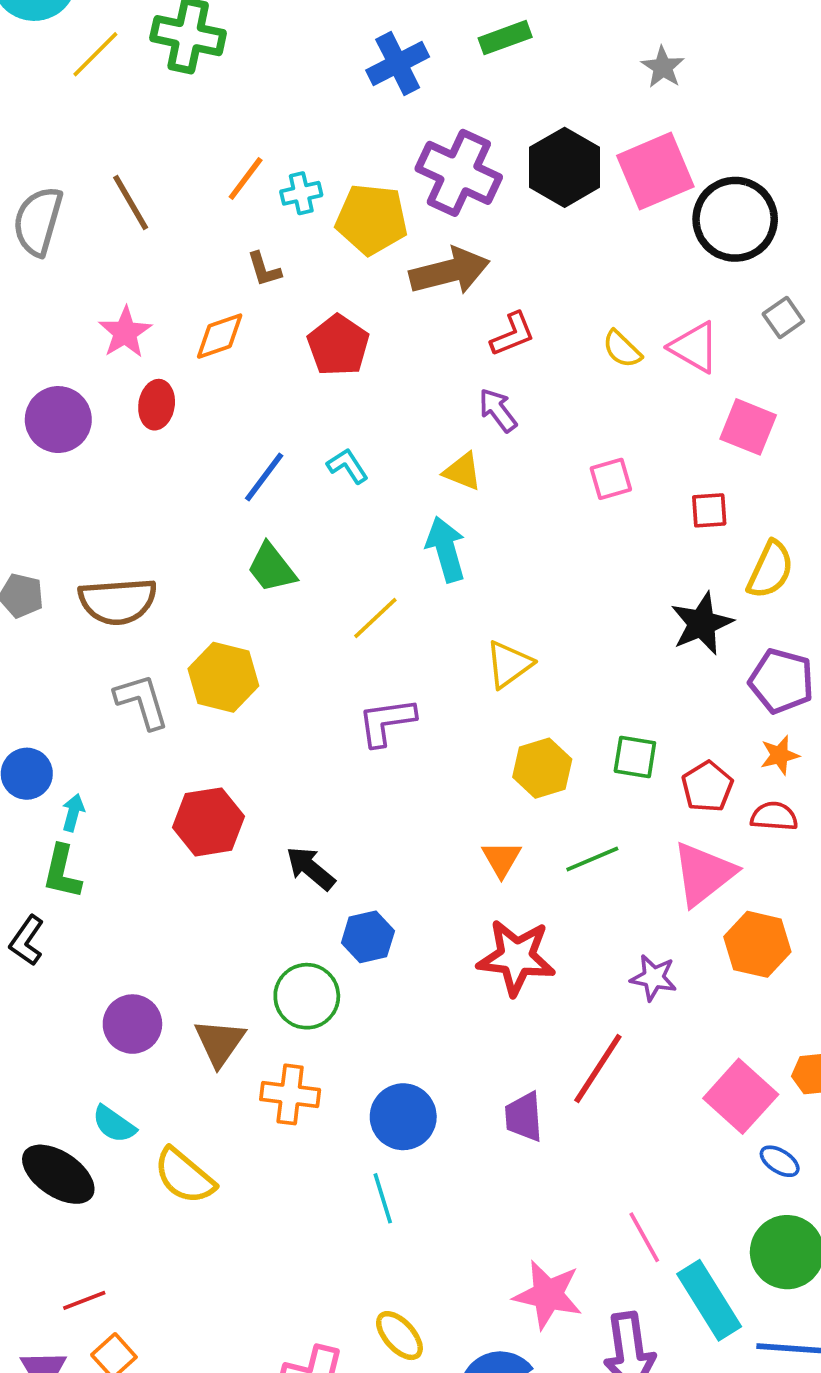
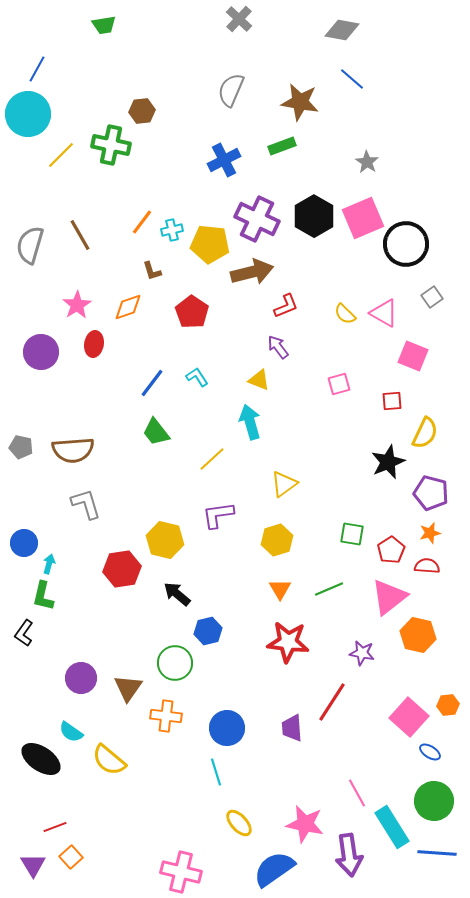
yellow hexagon: (223, 677) -> (165, 540), moved
yellow hexagon: (542, 768) -> (277, 540), moved
yellow ellipse: (399, 1336) -> (239, 823), moved

